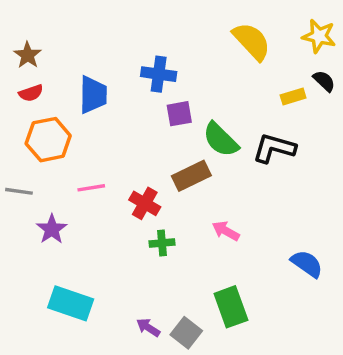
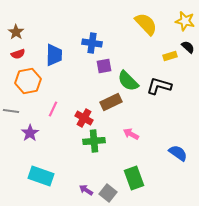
pink line: (91, 188) -> (53, 109), turned -56
green cross: (162, 243) -> (94, 141), size x1.5

